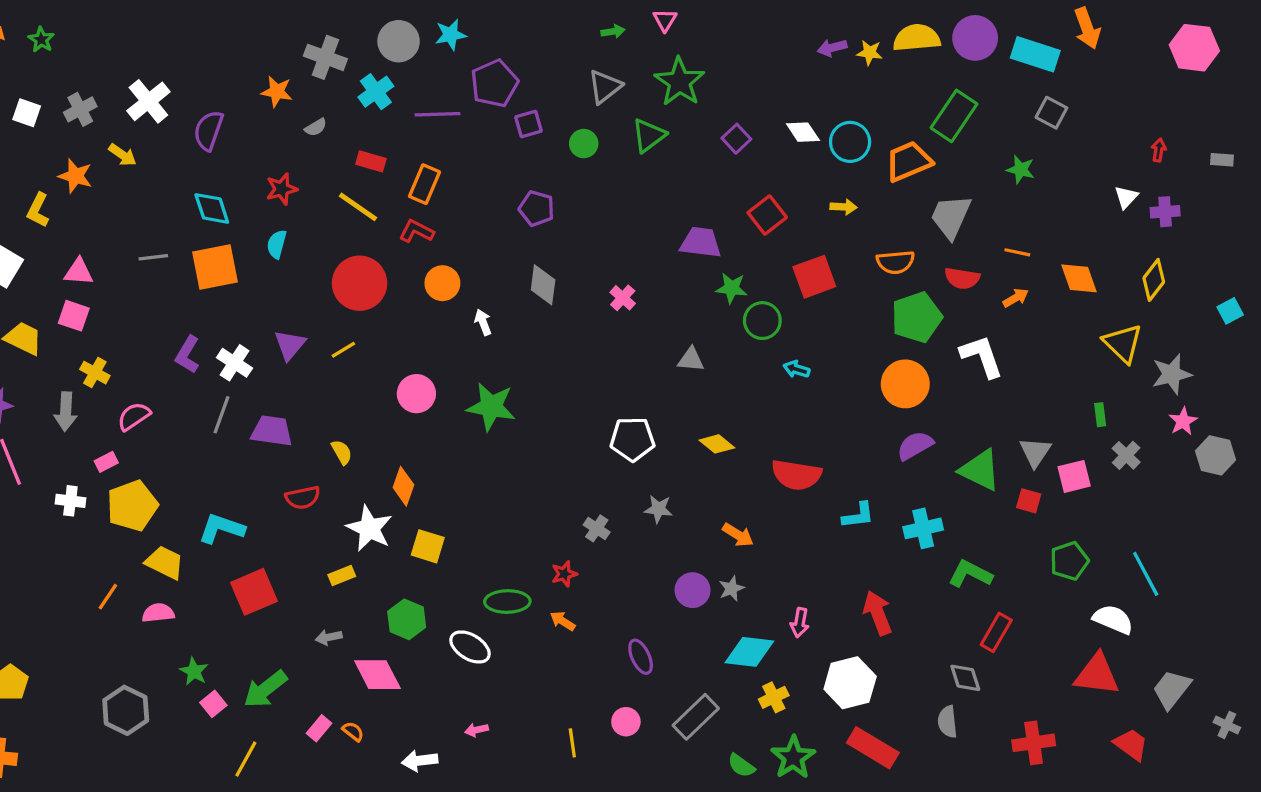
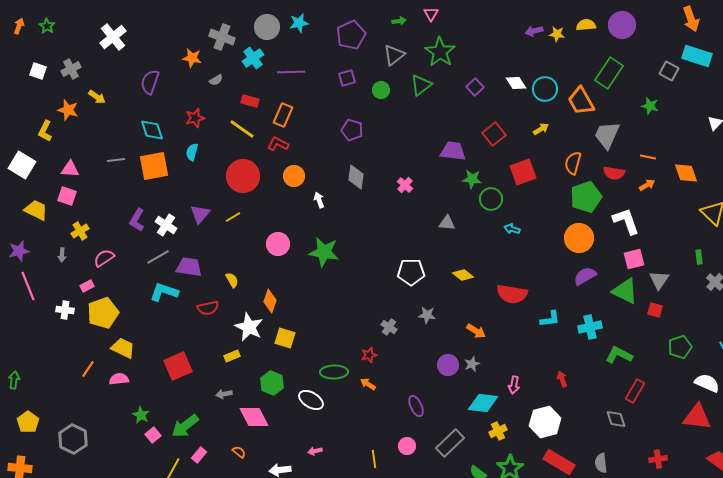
yellow semicircle: (917, 38) -> (586, 25), size x0.7
cyan rectangle: (1035, 54) -> (697, 56), moved
purple pentagon: (494, 83) -> (351, 35), moved
white cross: (148, 101) -> (113, 37), moved
orange trapezoid: (909, 161) -> (581, 101), turned -96
yellow arrow: (844, 207) -> (541, 129), turned -35
orange semicircle: (896, 262) -> (573, 163), turned 110
yellow cross: (95, 373) -> (80, 231), turned 30
gray arrow: (66, 411) -> (62, 255), size x0.6
gray line: (222, 415) -> (158, 257), turned 40
pink square: (1074, 476) -> (634, 259), moved
cyan L-shape: (222, 528) -> (164, 292), moved
red arrow: (878, 613) -> (562, 379), size x0.6
gray hexagon: (126, 710) -> (73, 439), moved
gray semicircle: (947, 722) -> (601, 463), moved
pink rectangle: (319, 728) -> (199, 455), moved
red cross: (1034, 743) -> (658, 459), size x0.7

